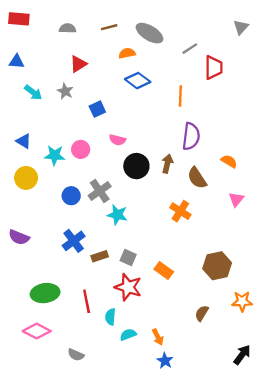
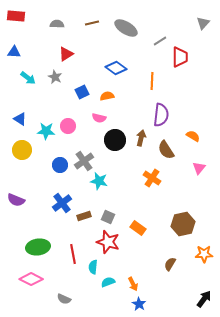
orange semicircle: (127, 53) -> (107, 96), moved

